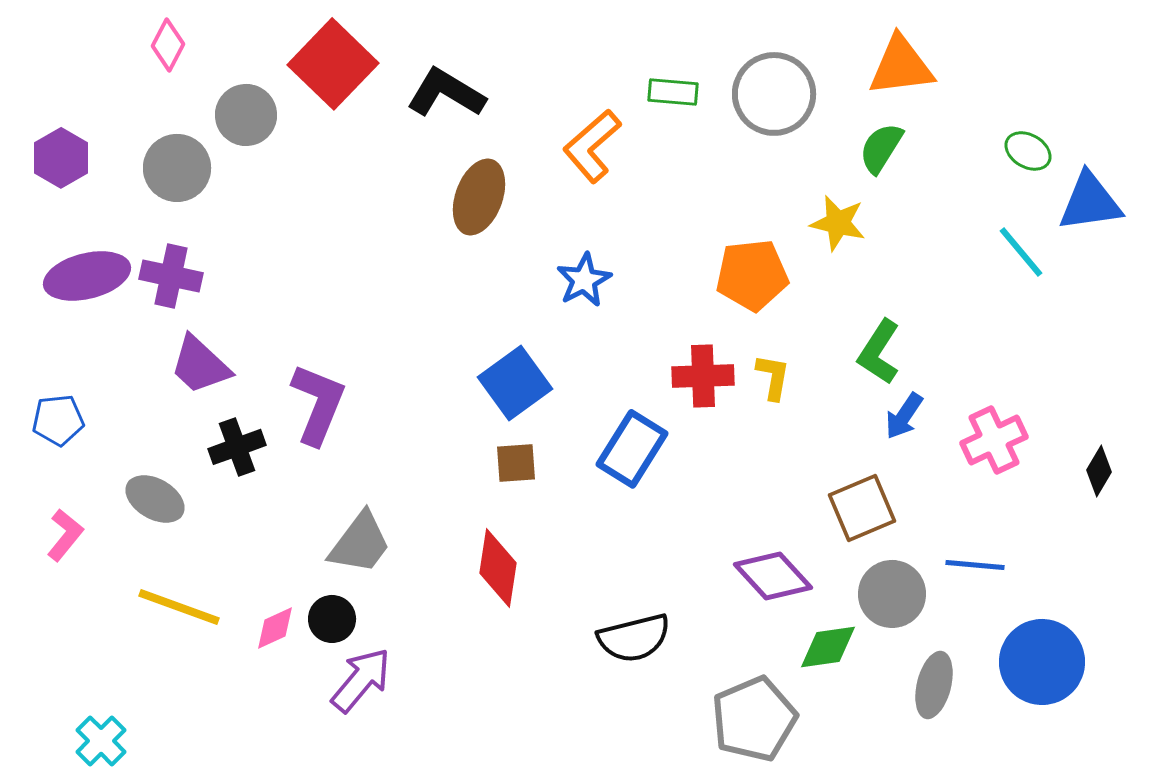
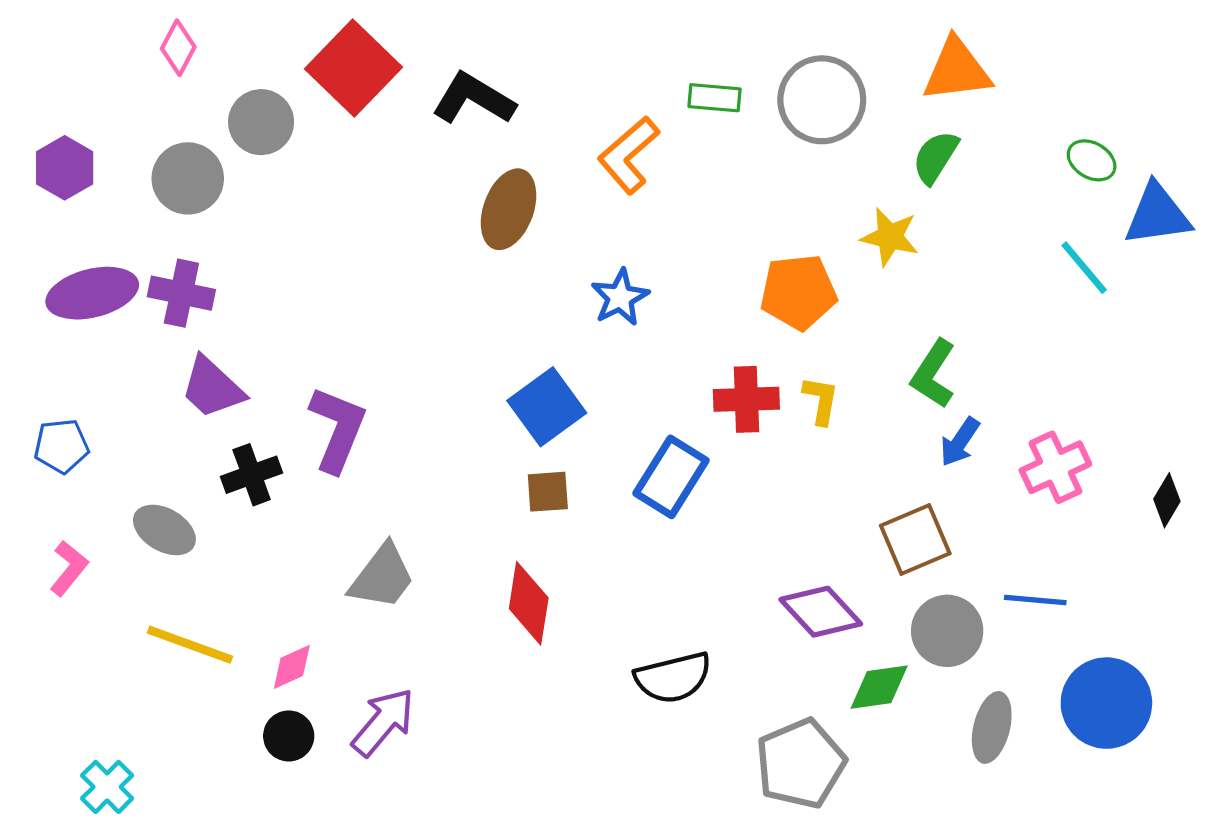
black circle: (332, 619) -> (289, 736), moved

